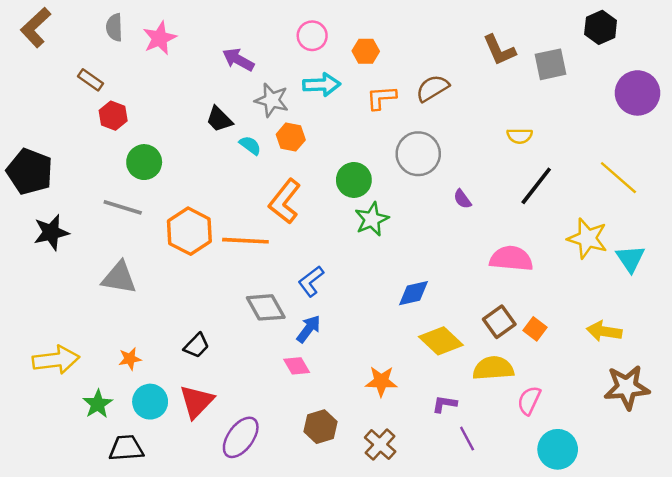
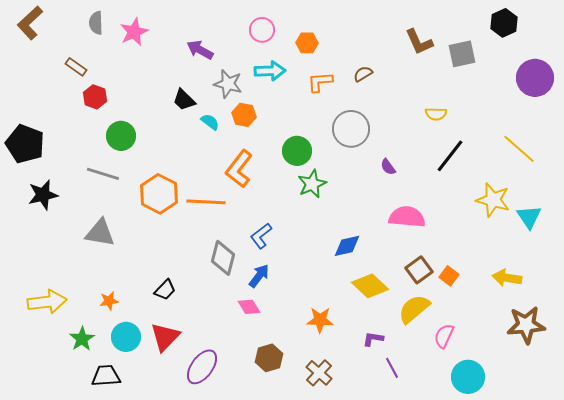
brown semicircle: (433, 88) -> (363, 74), size x0.7
pink semicircle: (511, 259) -> (407, 217), moved
gray diamond: (266, 307) -> (223, 258), turned 44
yellow semicircle: (493, 368) -> (414, 309), turned -36

